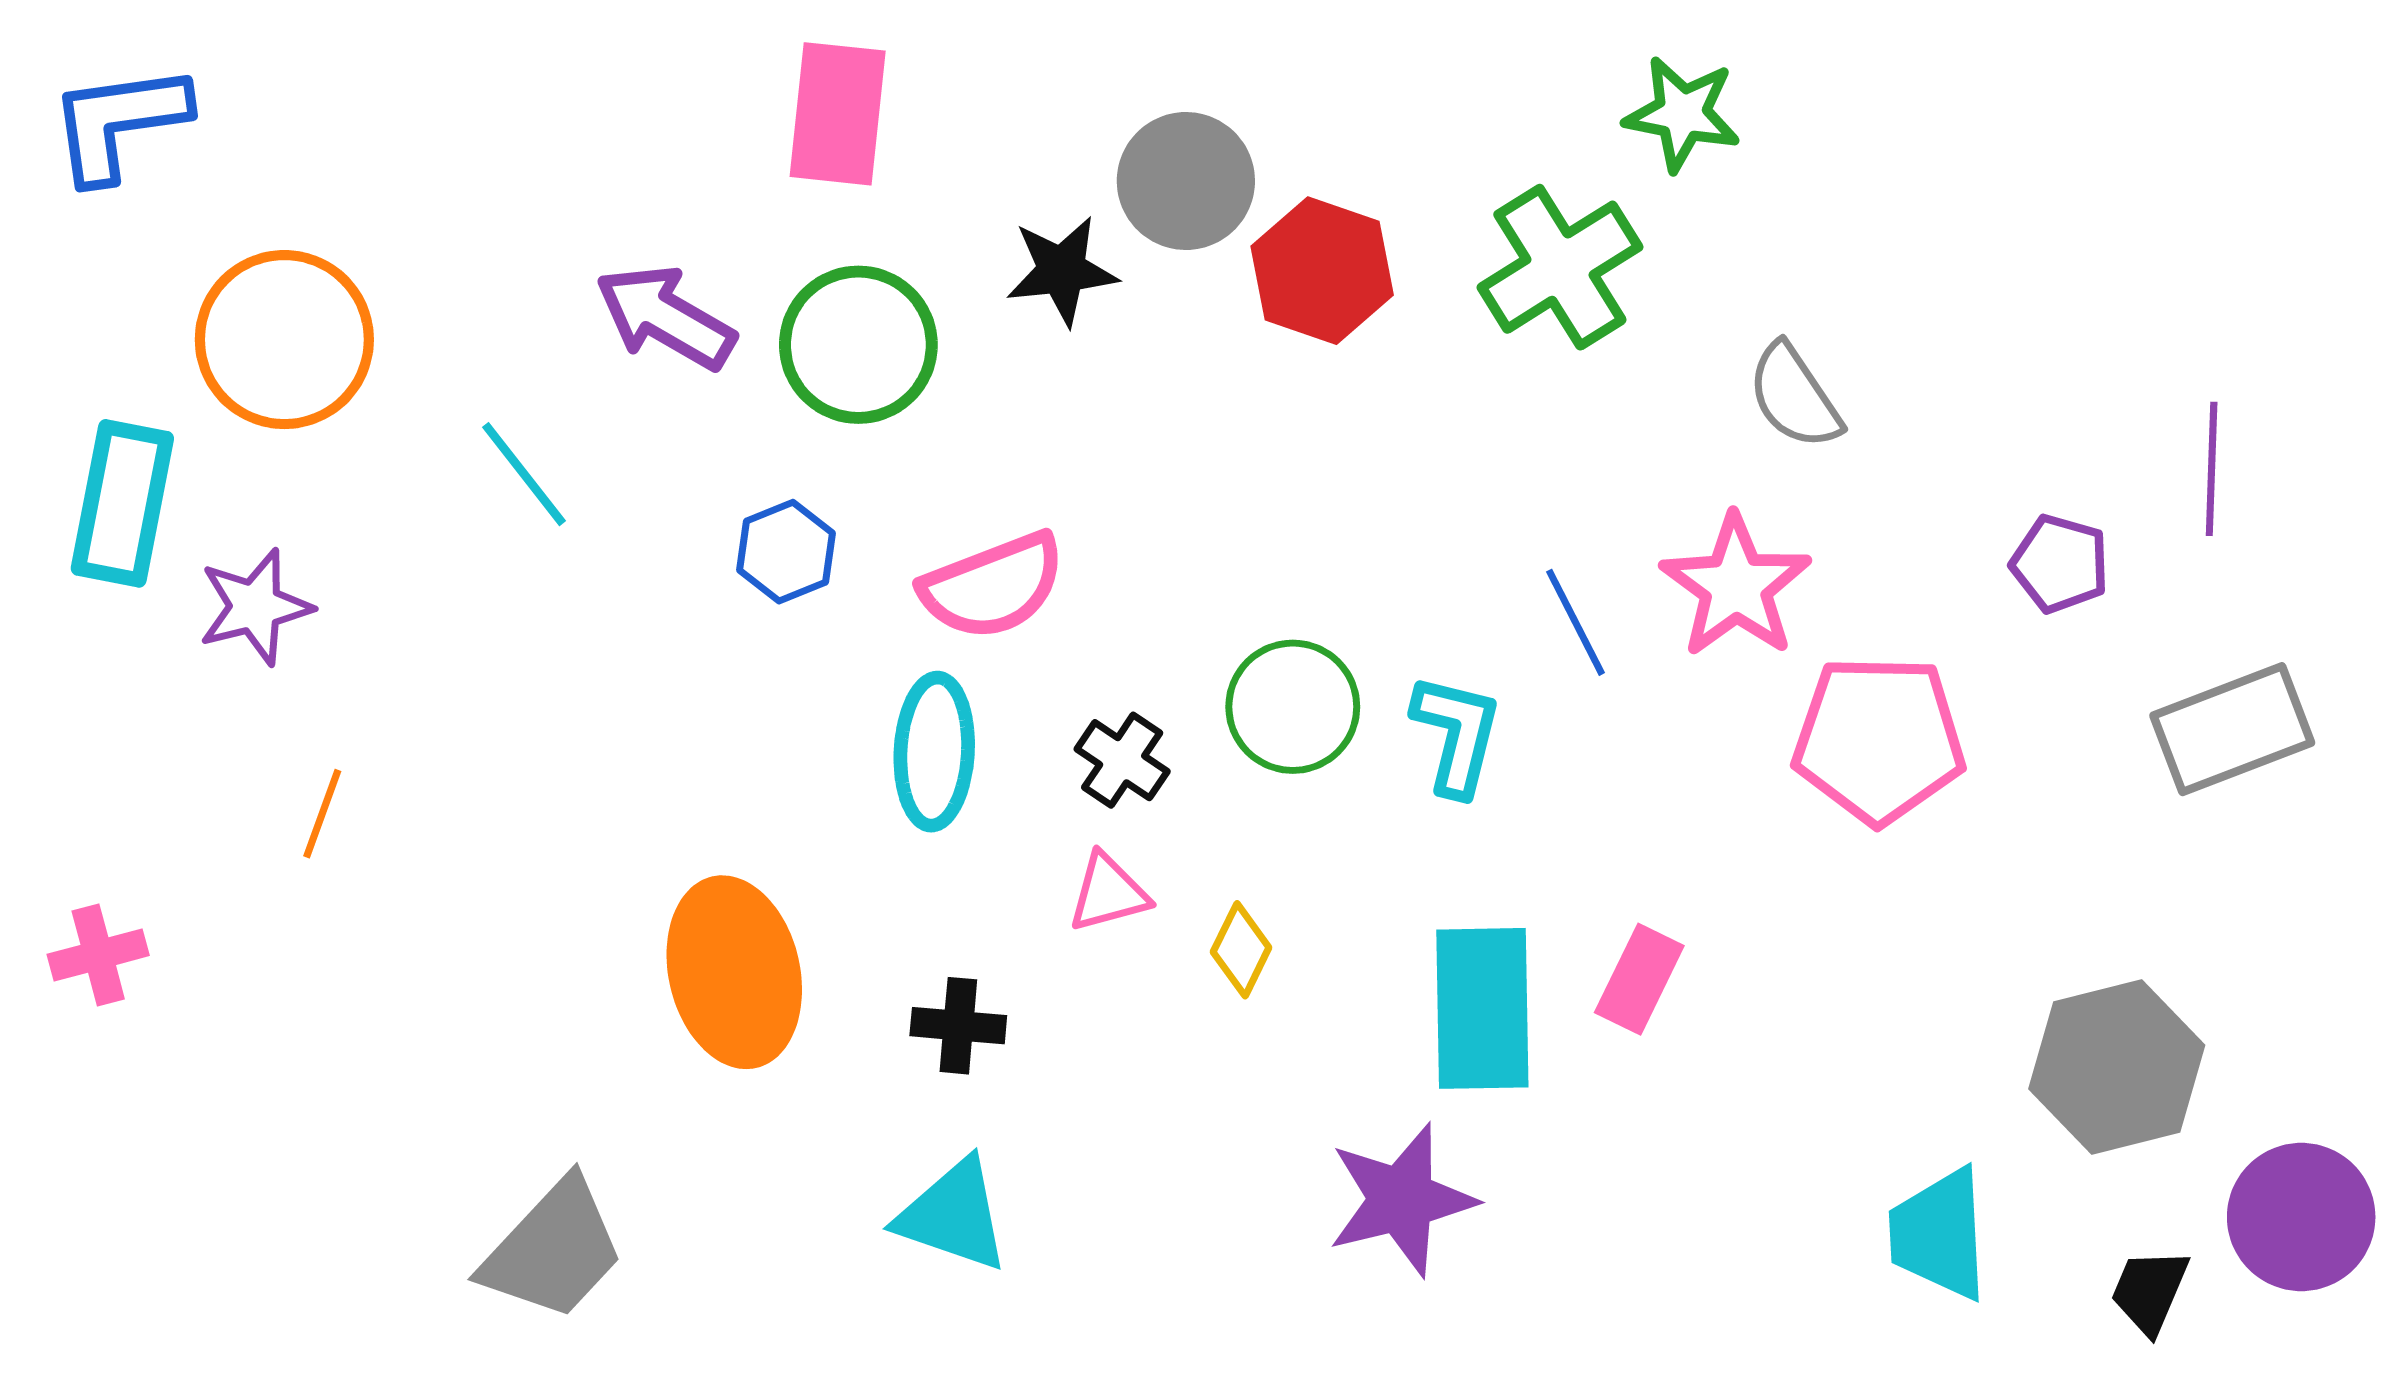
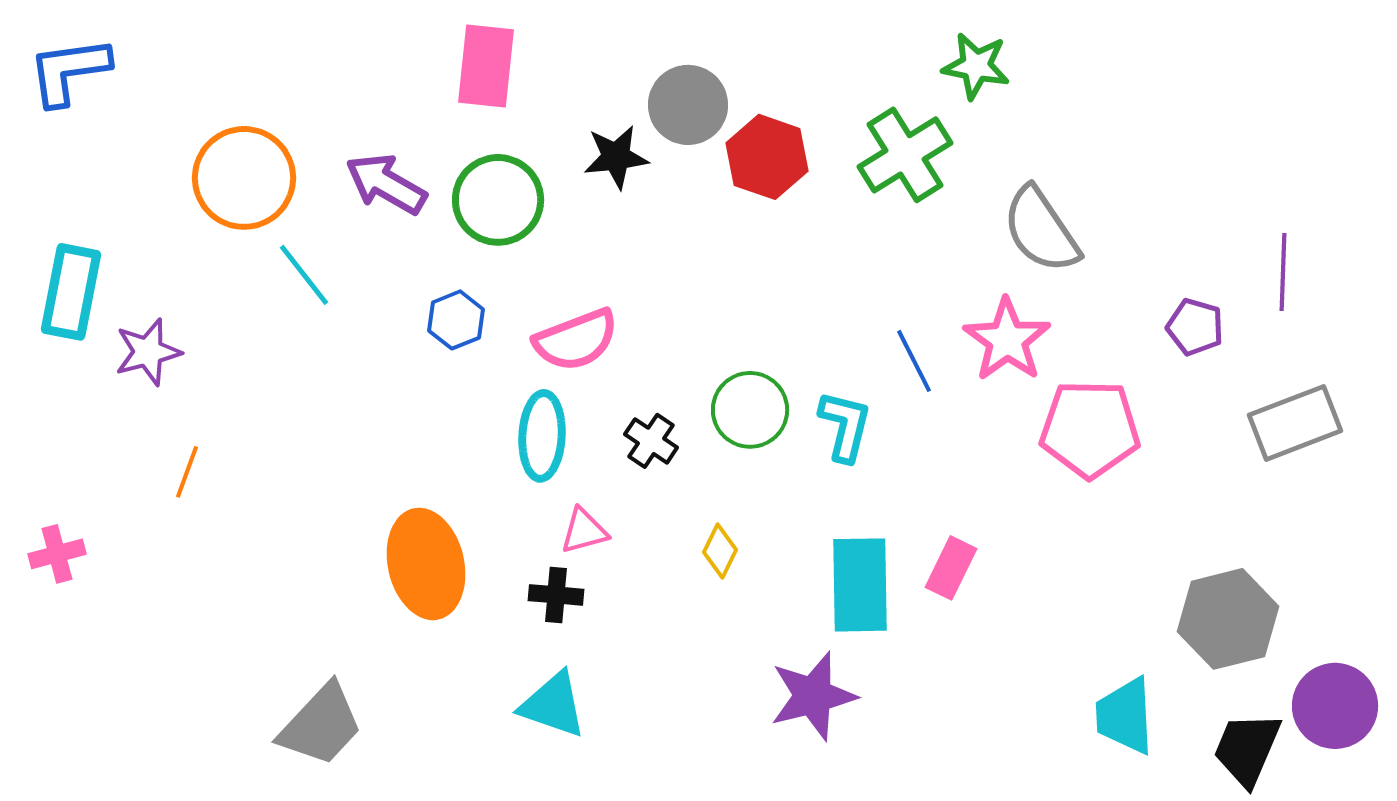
orange circle: (284, 340) -> (244, 178), moved
gray semicircle: (1794, 396) -> (1041, 230), size x1.4
pink triangle: (1108, 893) -> (584, 531), moved
black trapezoid: (2150, 1291) -> (1247, 749), size x1.5

